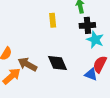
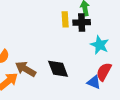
yellow rectangle: (53, 20) -> (65, 19), moved
black cross: (87, 25) -> (82, 22), moved

